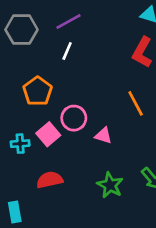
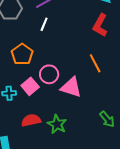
pink triangle: (103, 136) -> (71, 87), size x1.6
green star: (110, 185) -> (57, 124), moved

